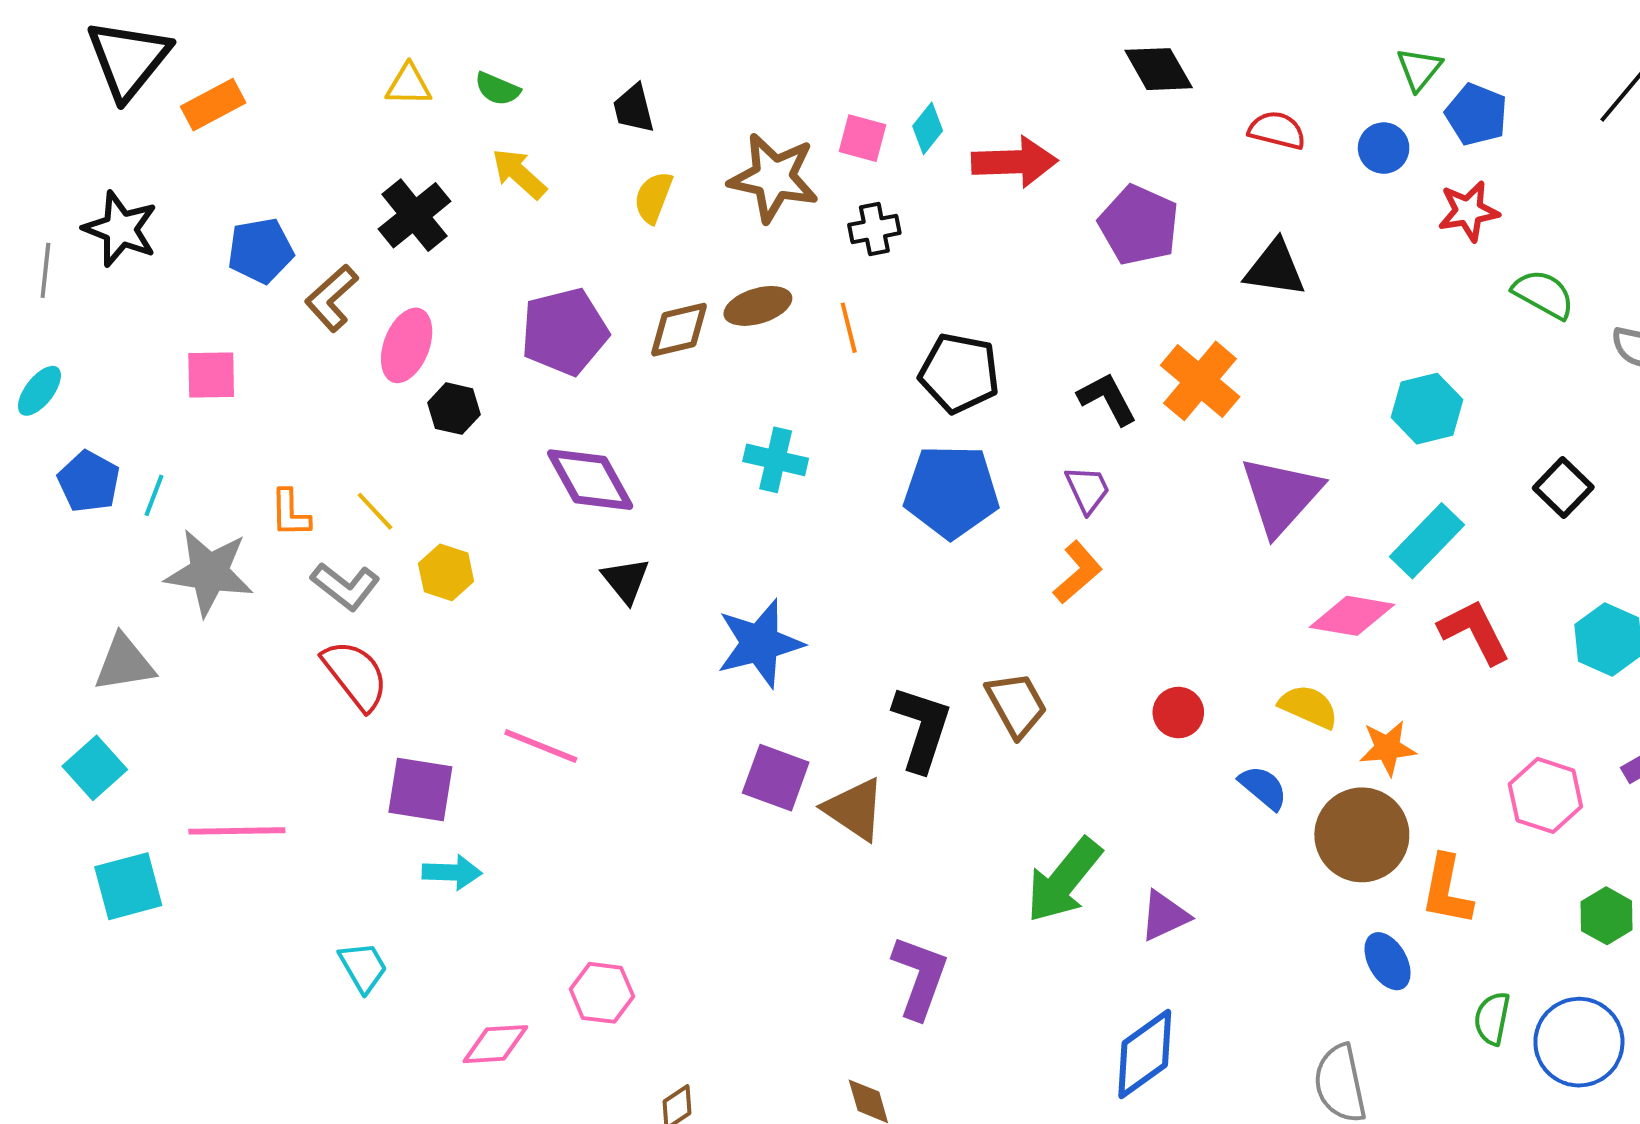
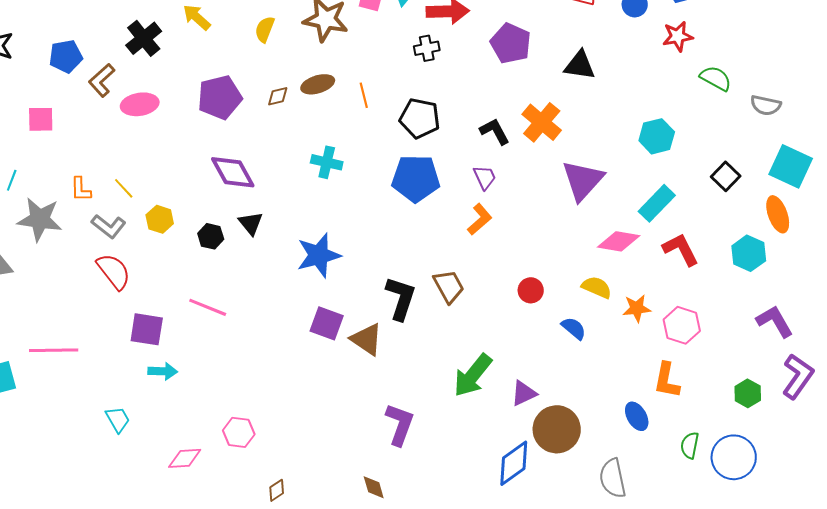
black cross: (874, 229) -> (427, 48), moved
brown diamond: (679, 330) -> (278, 96), size x0.7
pink ellipse: (407, 345) -> (140, 104), turned 60
black hexagon: (454, 409) -> (211, 236), moved
pink hexagon: (1545, 795) -> (682, 325), moved
brown circle: (1362, 835) -> (557, 429), moved

